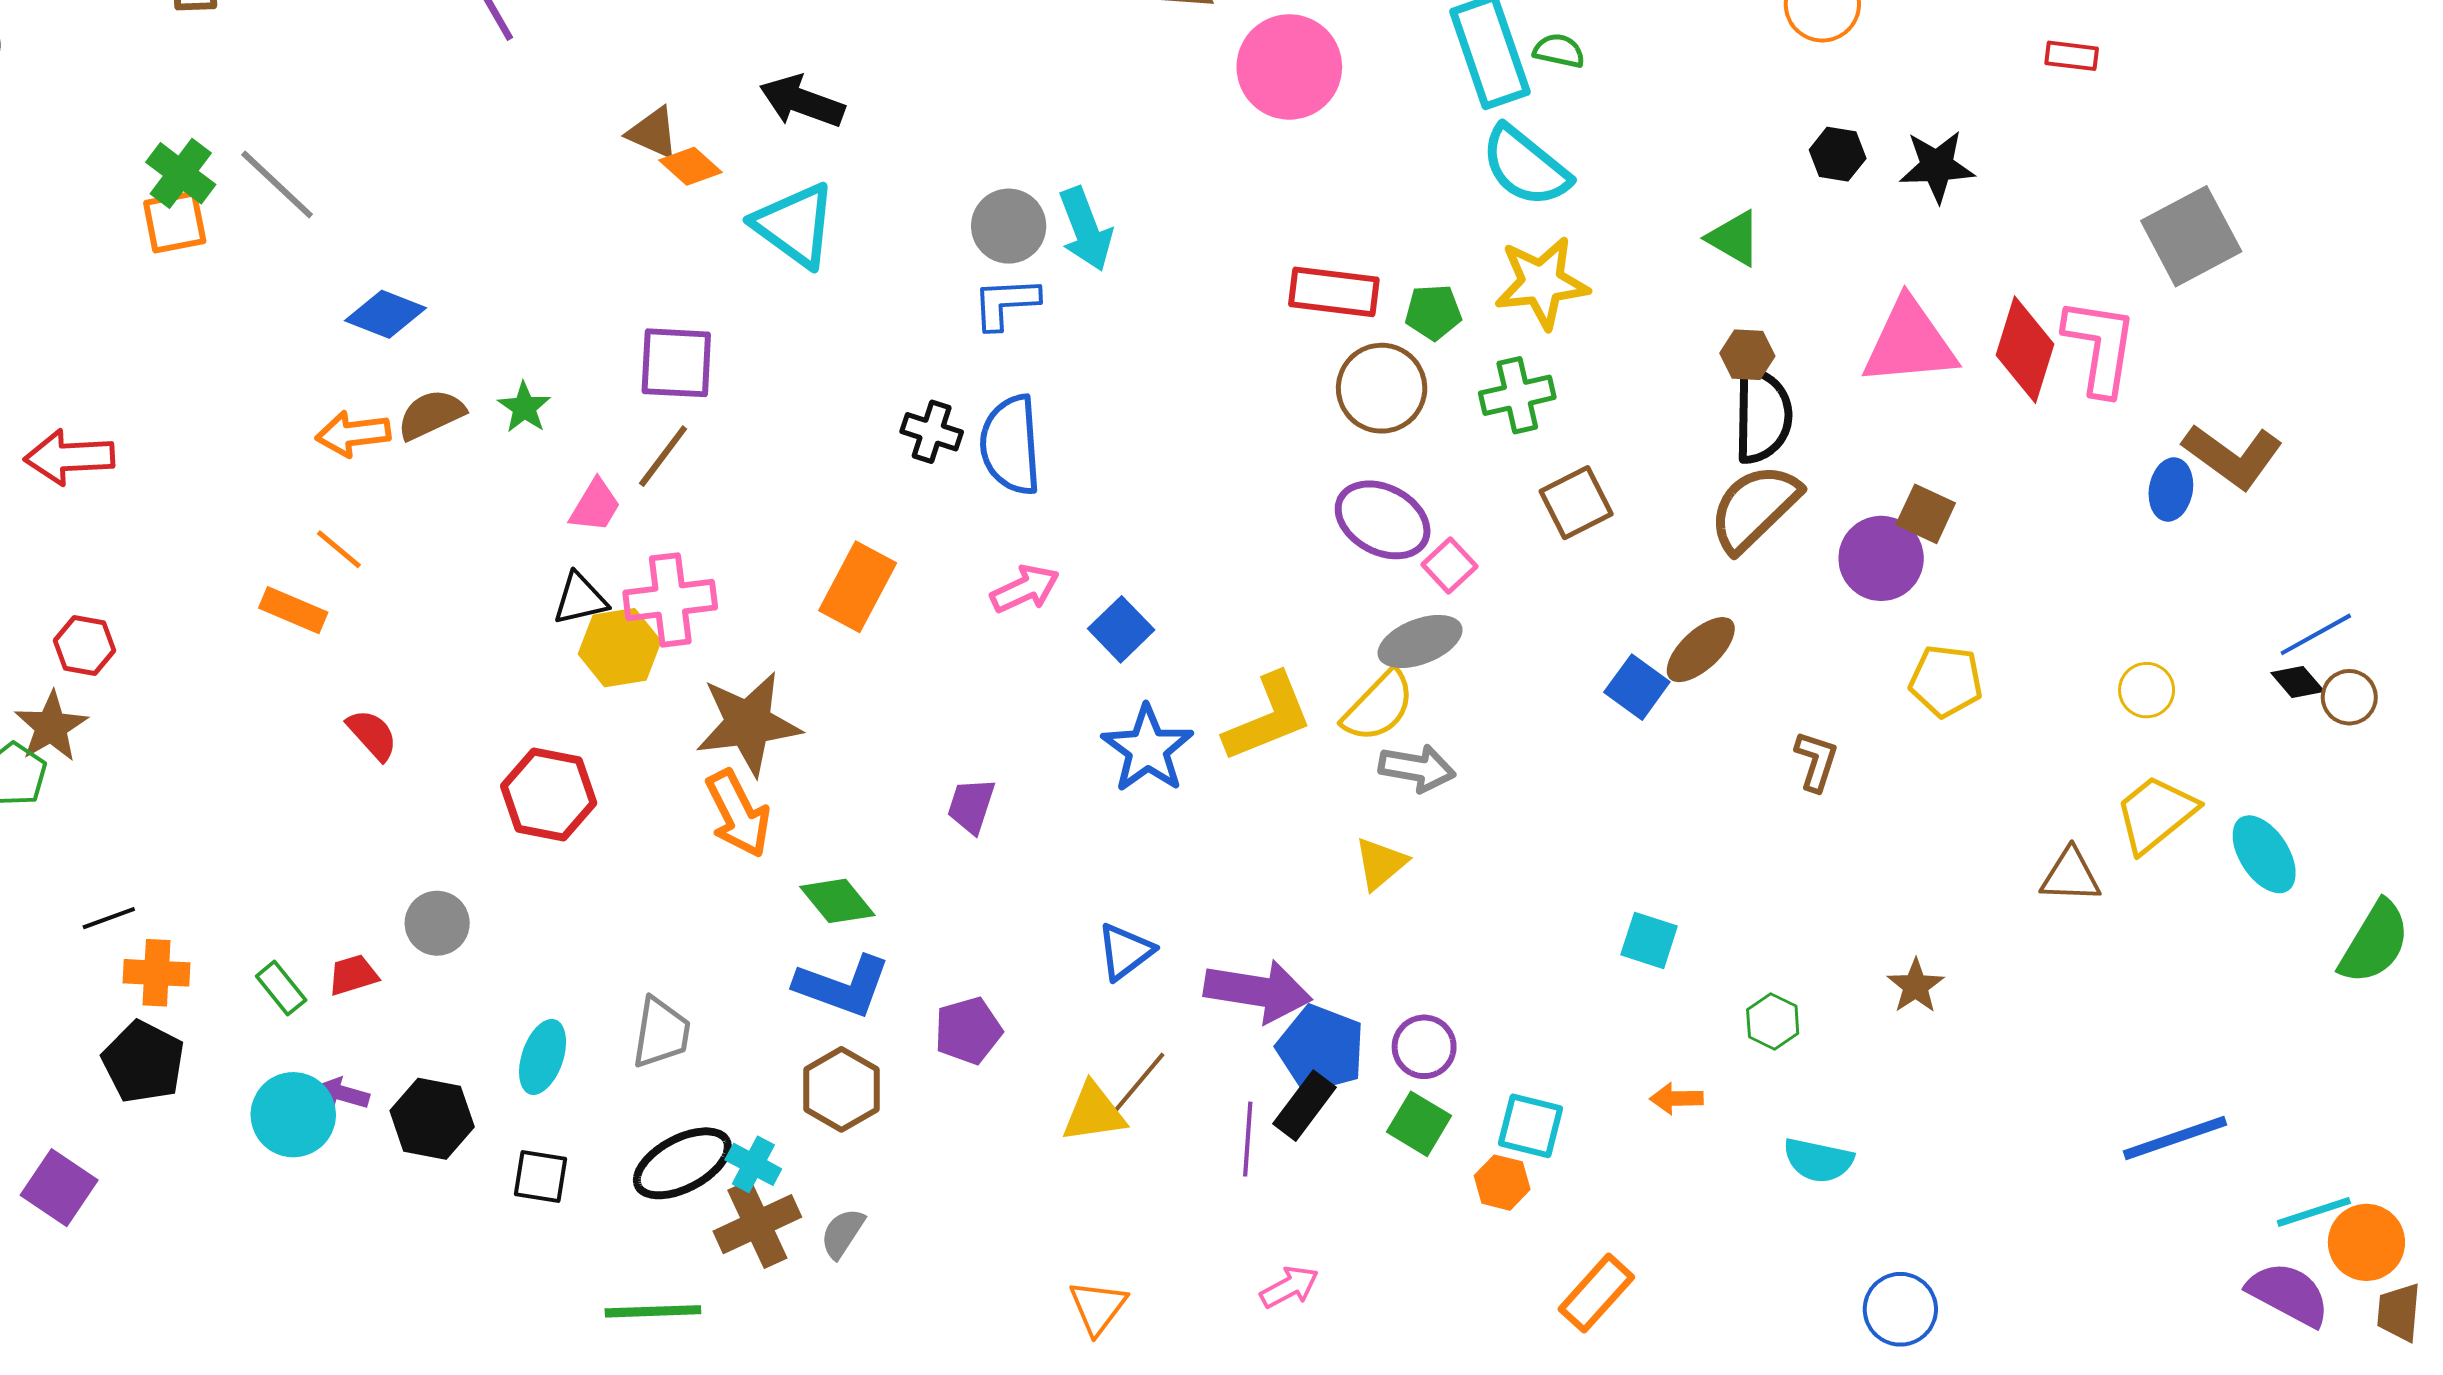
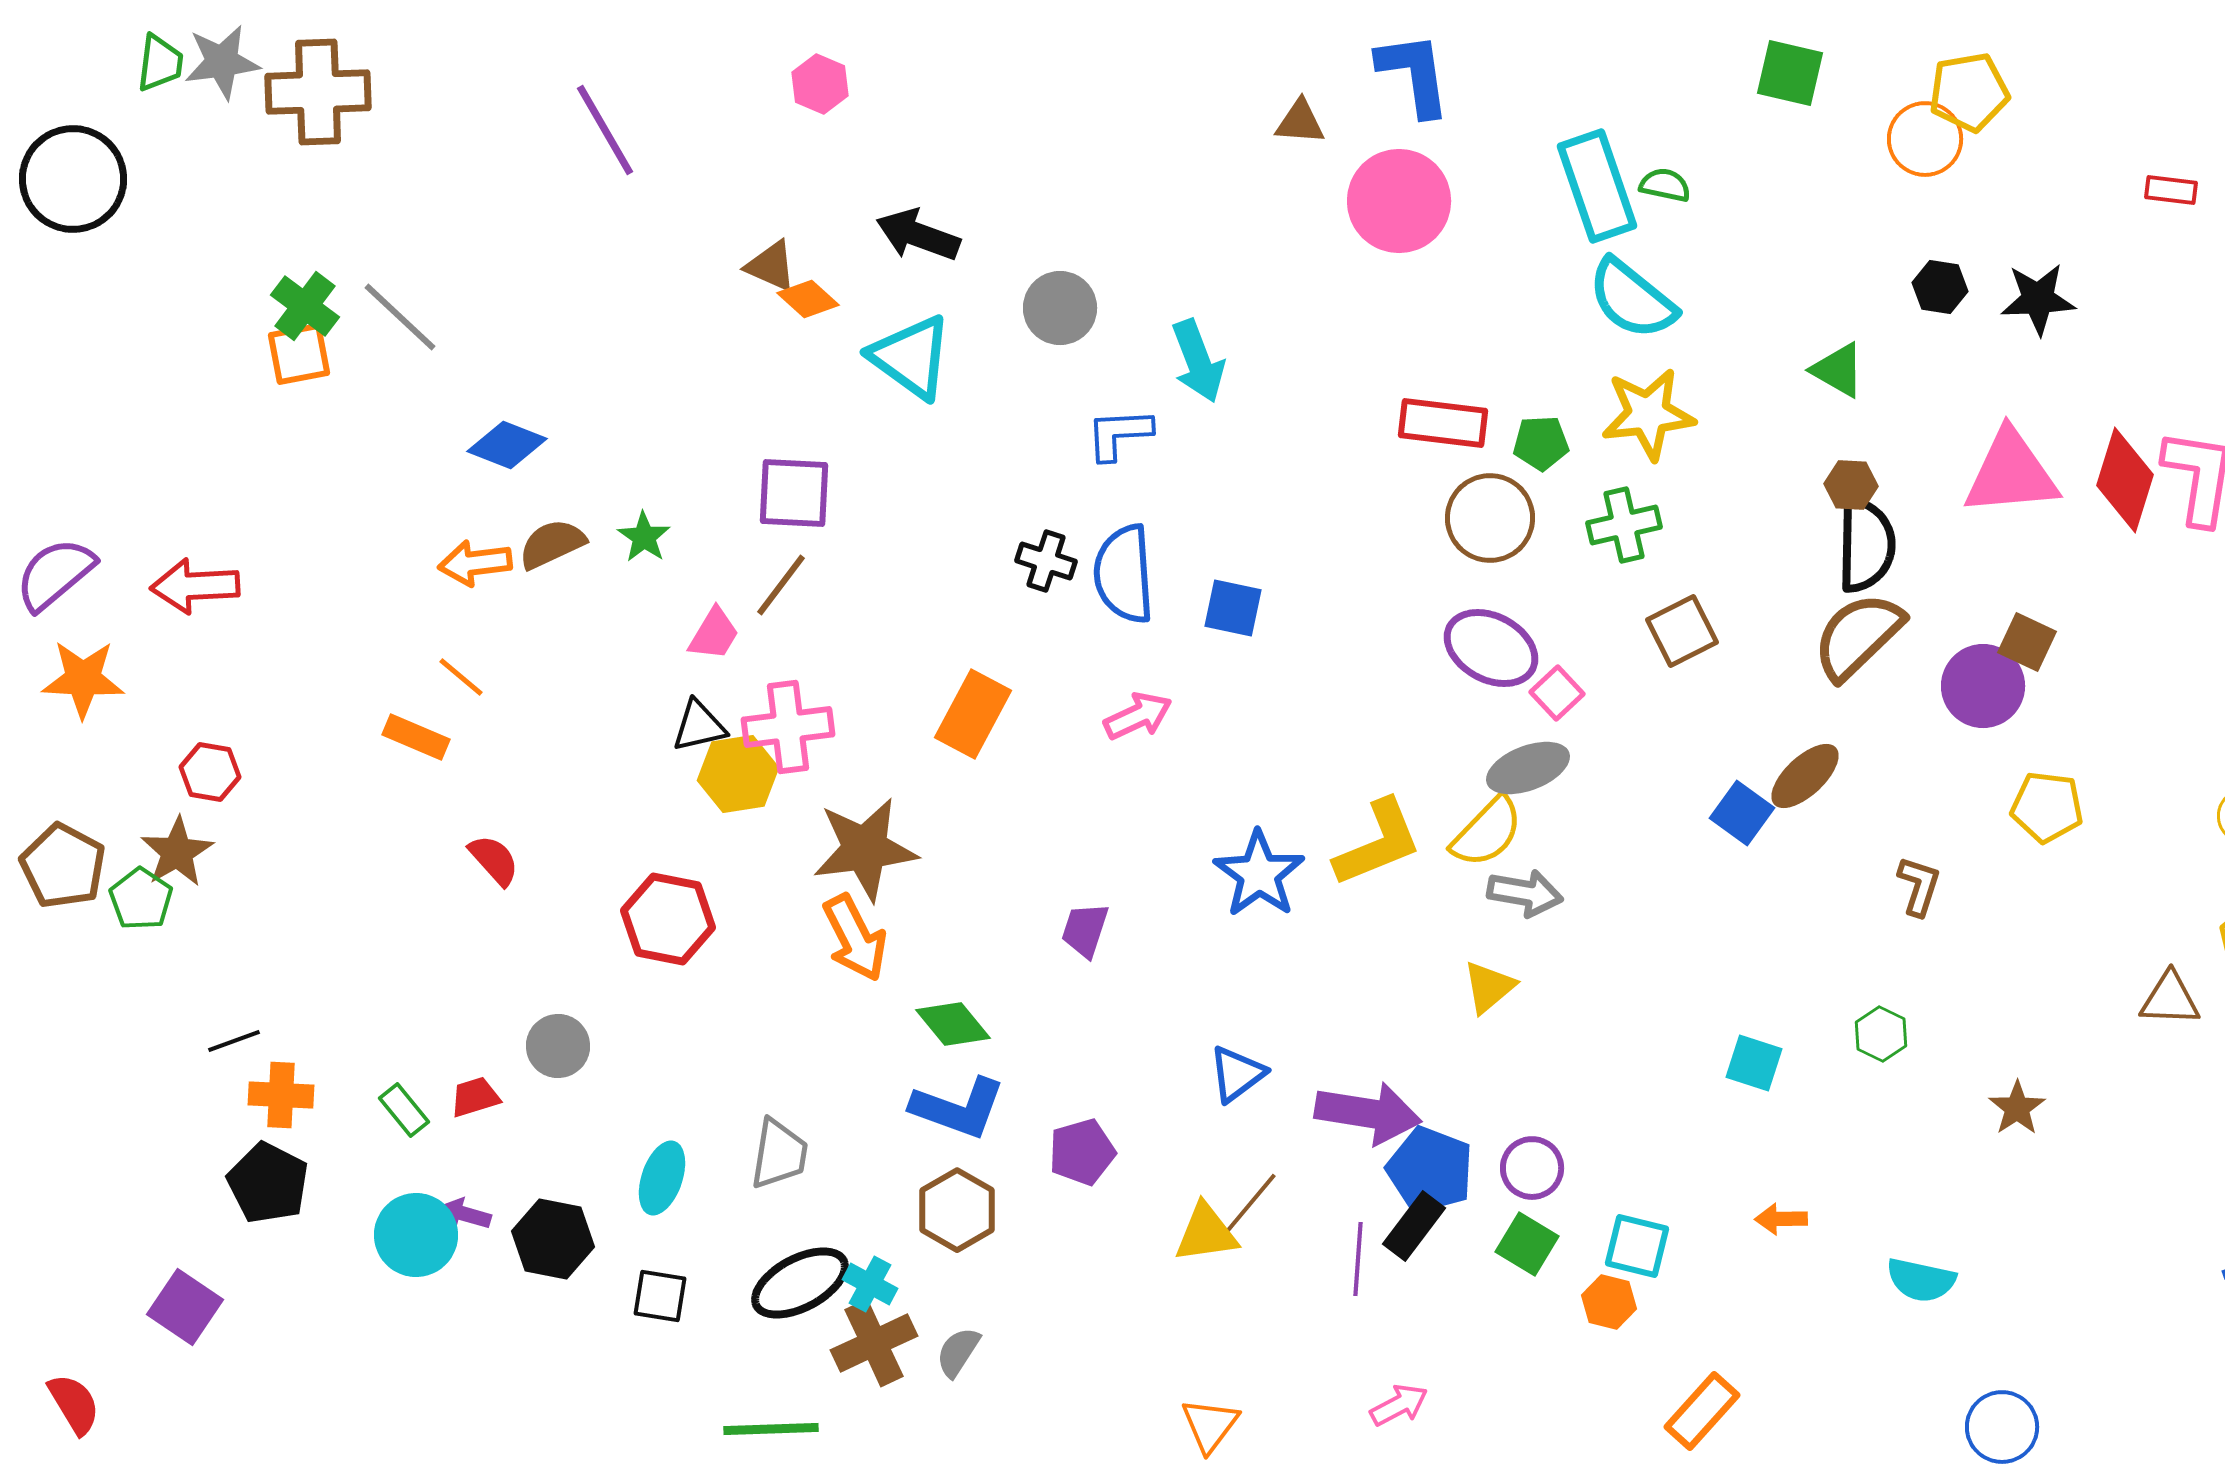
gray circle: (1009, 226) -> (1060, 308), moved
blue square: (1121, 629) -> (1233, 608), moved, turned -34
green hexagon: (1773, 1021) -> (1881, 1034), moved

